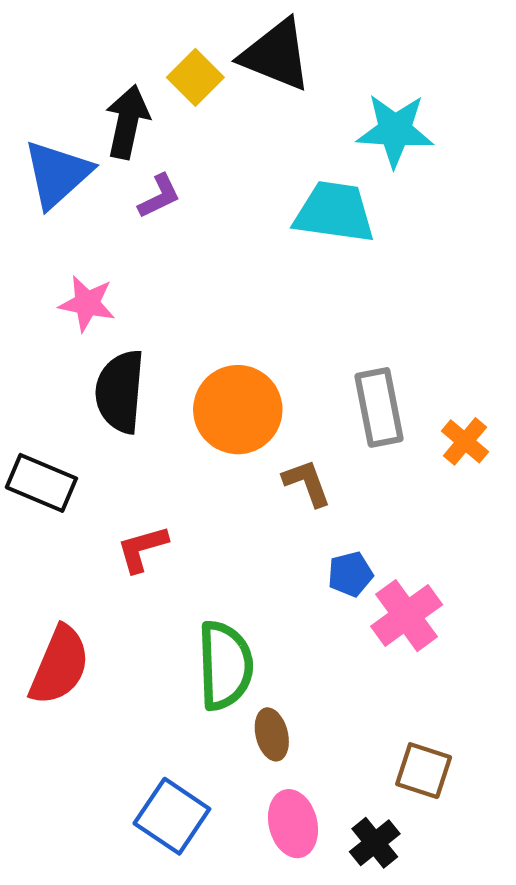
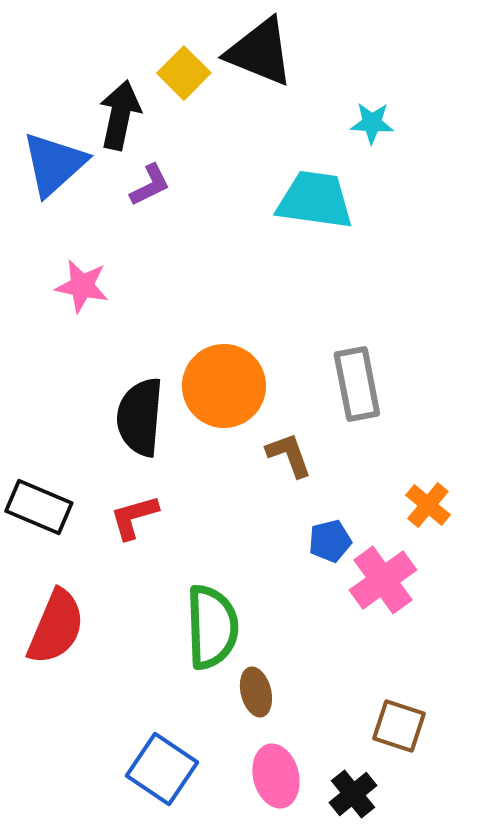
cyan star: (395, 130) -> (372, 123), size x0.6
black semicircle: (120, 392) -> (140, 417), moved
orange cross: (465, 441) -> (428, 505), moved
black rectangle: (41, 483) -> (39, 507), moved

